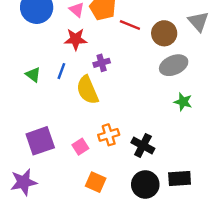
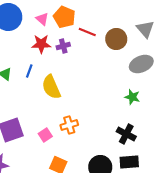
purple cross: (102, 63) -> (63, 46), moved
gray ellipse: (174, 65) -> (141, 64), moved
black cross: (143, 145) -> (126, 134), moved

